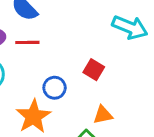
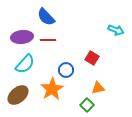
cyan arrow: (130, 27) -> (116, 30), size x0.7

